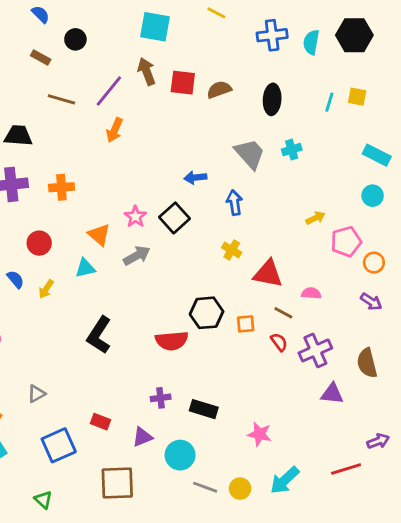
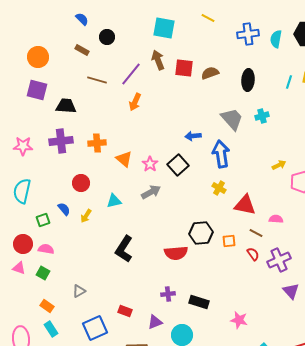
blue arrow: (234, 203) -> (221, 154), size x1.5
orange triangle: (99, 235) -> (124, 159), moved
purple triangle: (332, 394) -> (291, 291), turned 42

